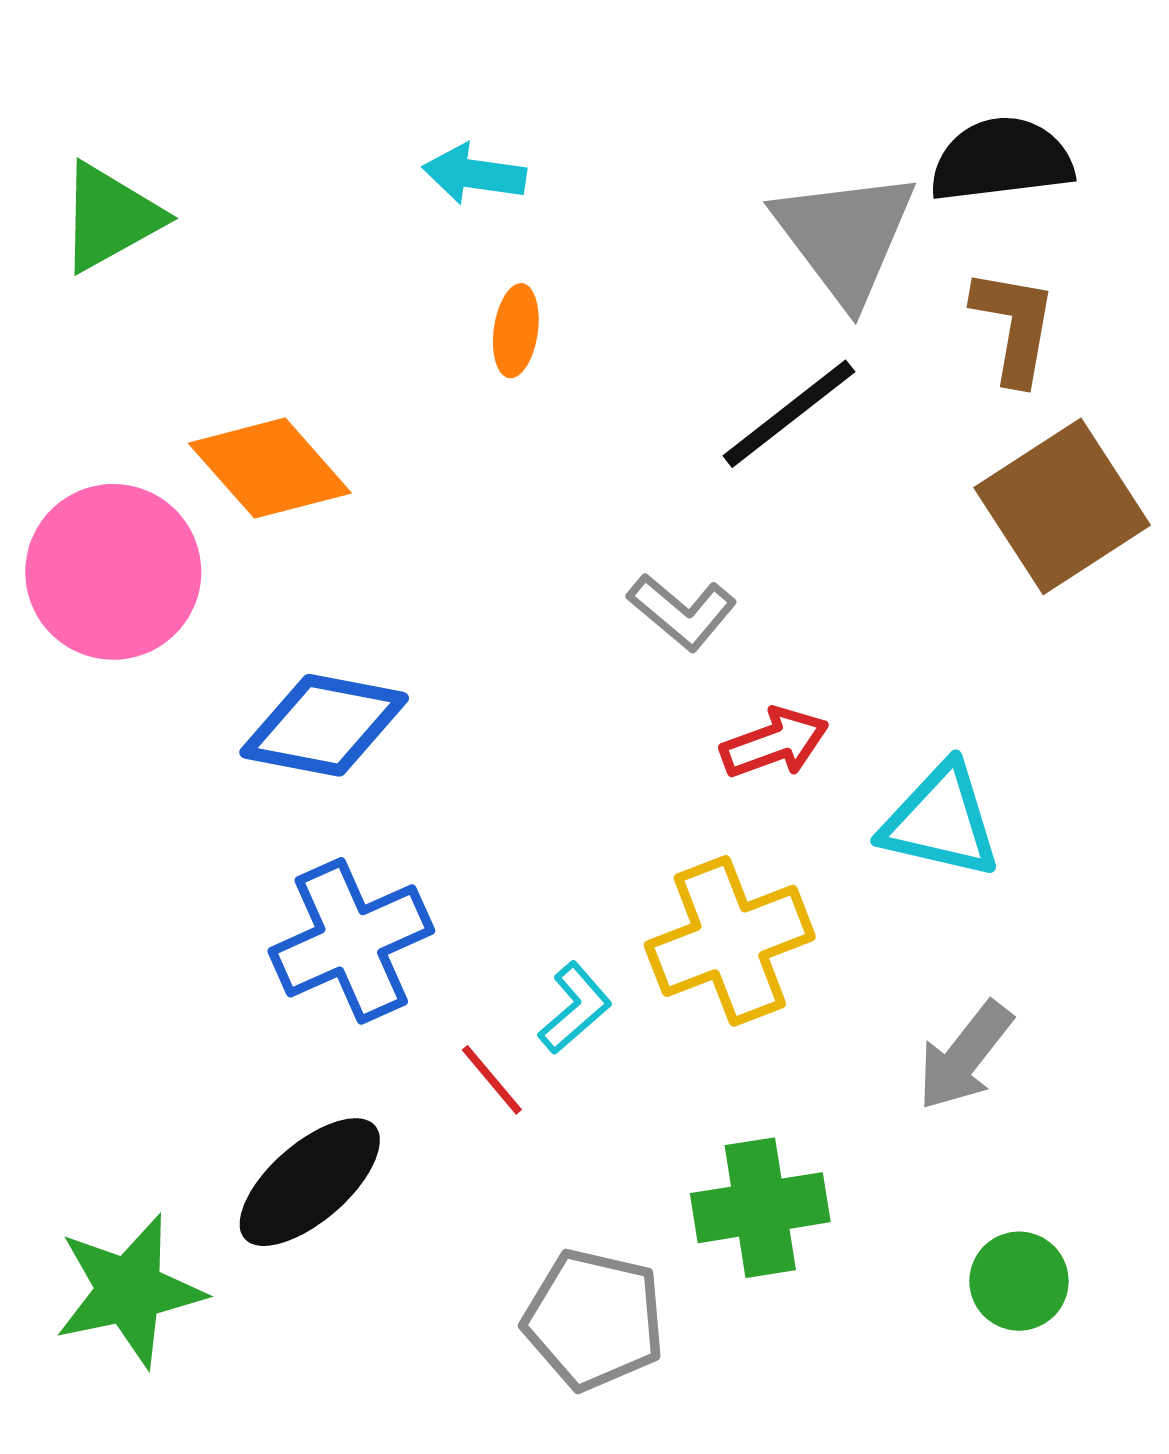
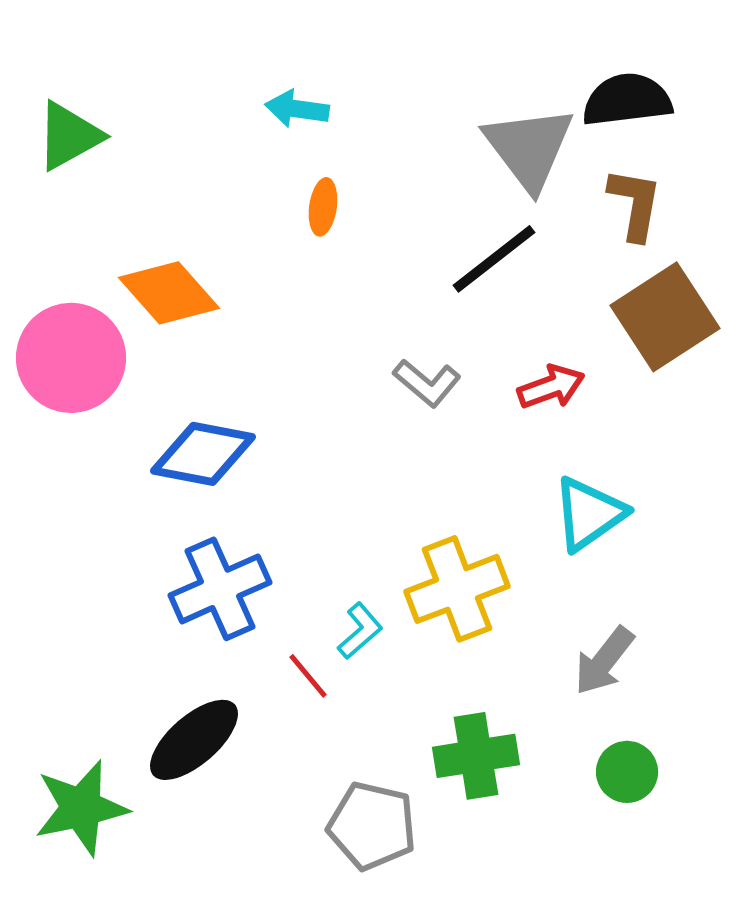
red arrow: (775, 743) -> (551, 387), moved
cyan triangle: (941, 821) -> (589, 514), turned -48
green circle: (1019, 1281) -> (627, 772), moved

